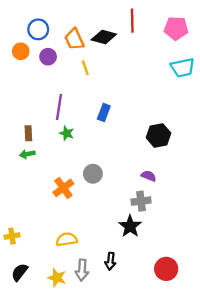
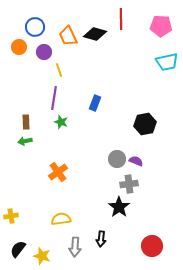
yellow line: (85, 68) -> (59, 70), moved
gray circle: (93, 174) -> (117, 159), moved
yellow star: (57, 278) -> (42, 256), moved

